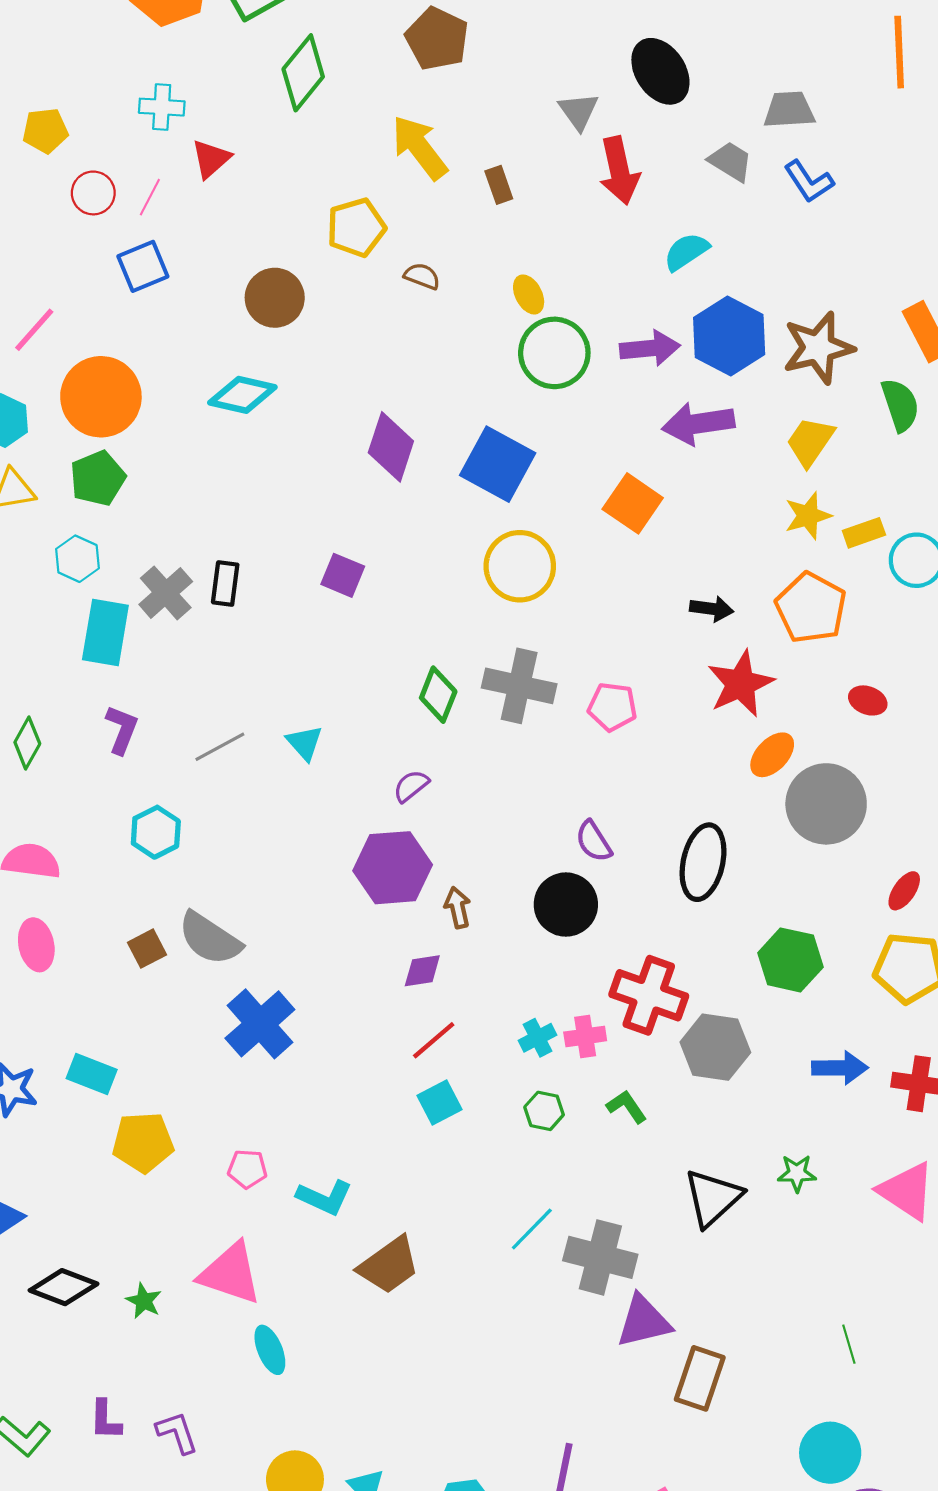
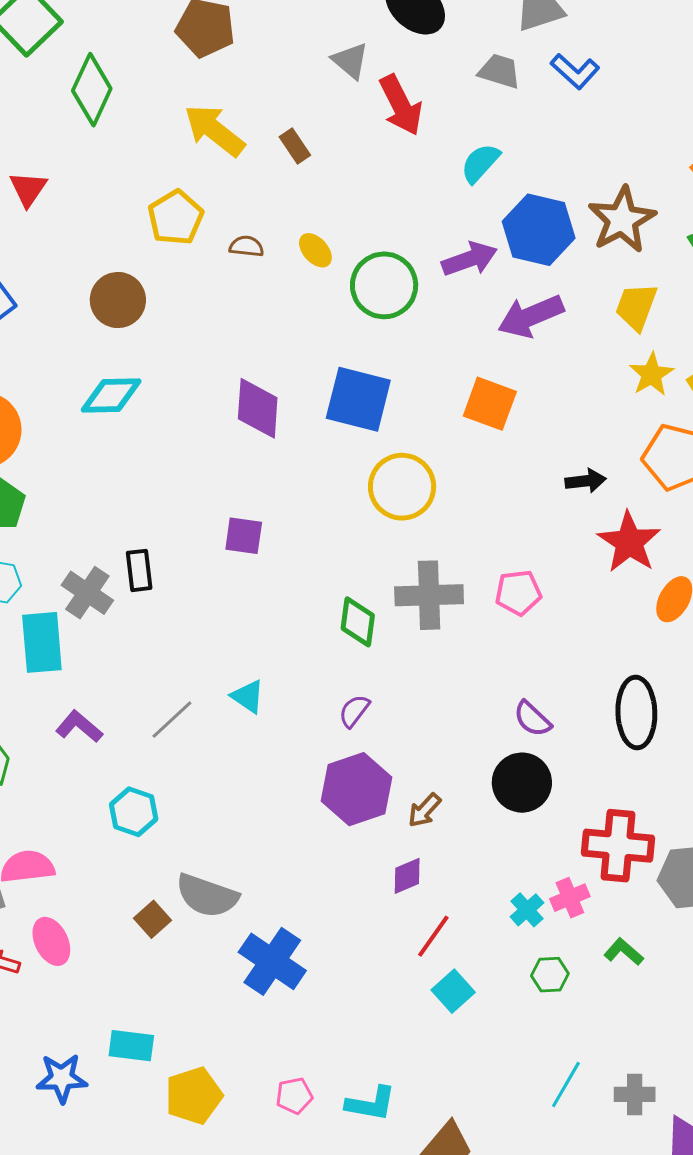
yellow ellipse: (529, 294) -> (315, 250), moved
purple L-shape: (122, 730) -> (79, 727), turned -57
brown arrow: (458, 908) -> (424, 810), turned -111
gray cross: (600, 1257) -> (635, 1094), size x0.6

